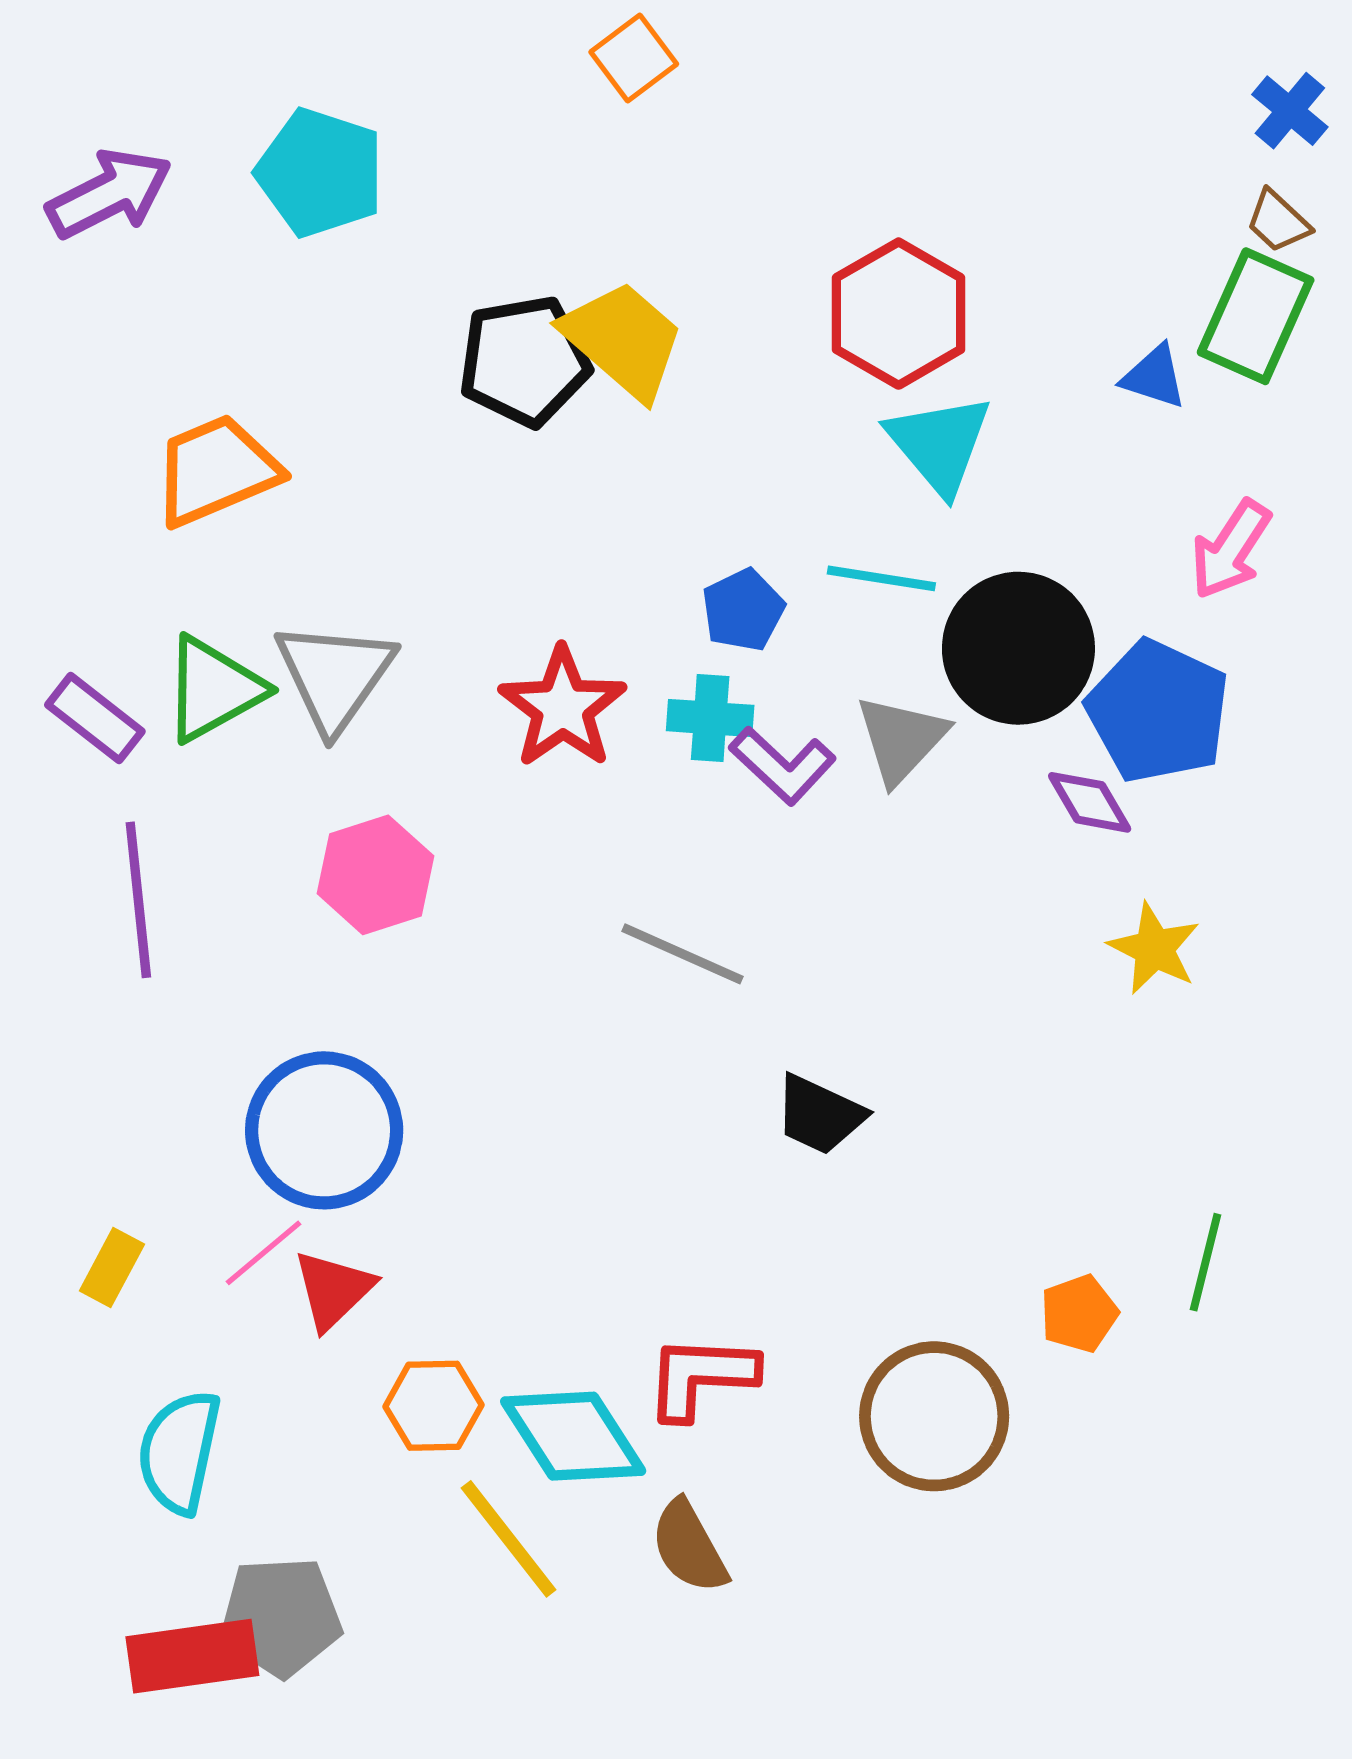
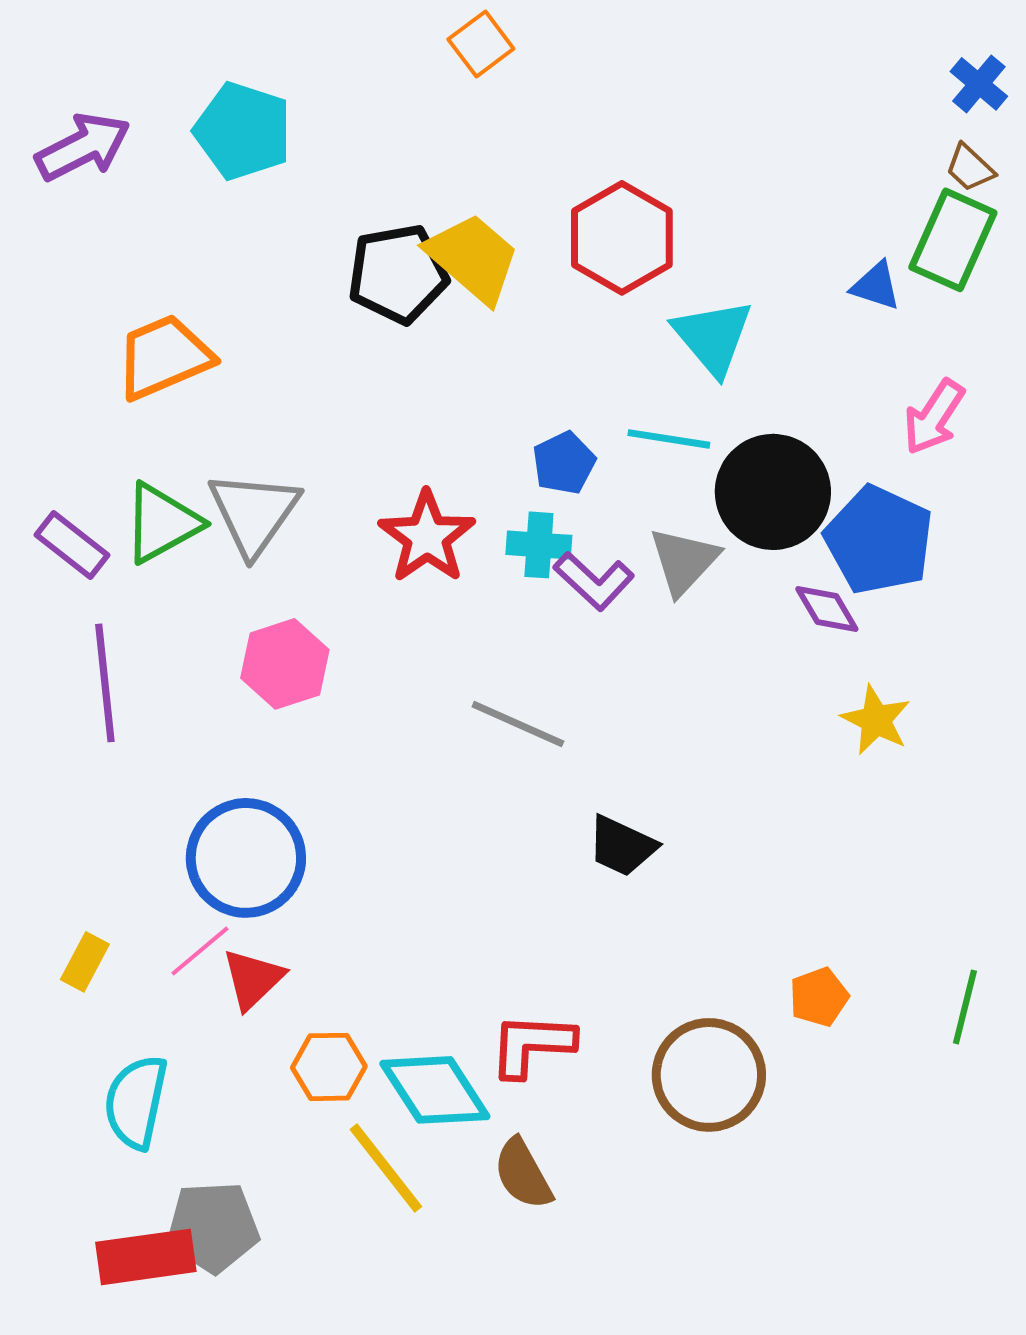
red hexagon: (899, 314) -> (622, 238), moved
green line: (1206, 1262) -> (965, 1007), moved

